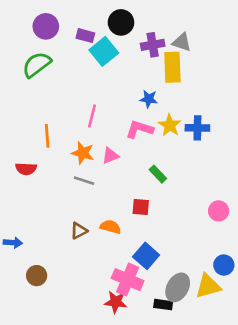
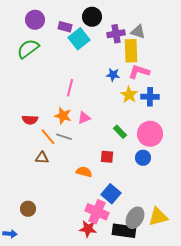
pink L-shape: (139, 129) -> (139, 72), moved
orange line: (47, 136) -> (48, 137), moved, turned -36
red semicircle: (26, 169) -> (30, 120), moved
pink circle: (219, 211) -> (150, 134), moved, size x1.6
brown triangle: (79, 231) -> (42, 158), moved, turned 32
blue arrow: (13, 243) -> (10, 234), moved
blue circle: (224, 265) -> (143, 158), moved
black rectangle: (163, 305) -> (124, 231), size x1.6

